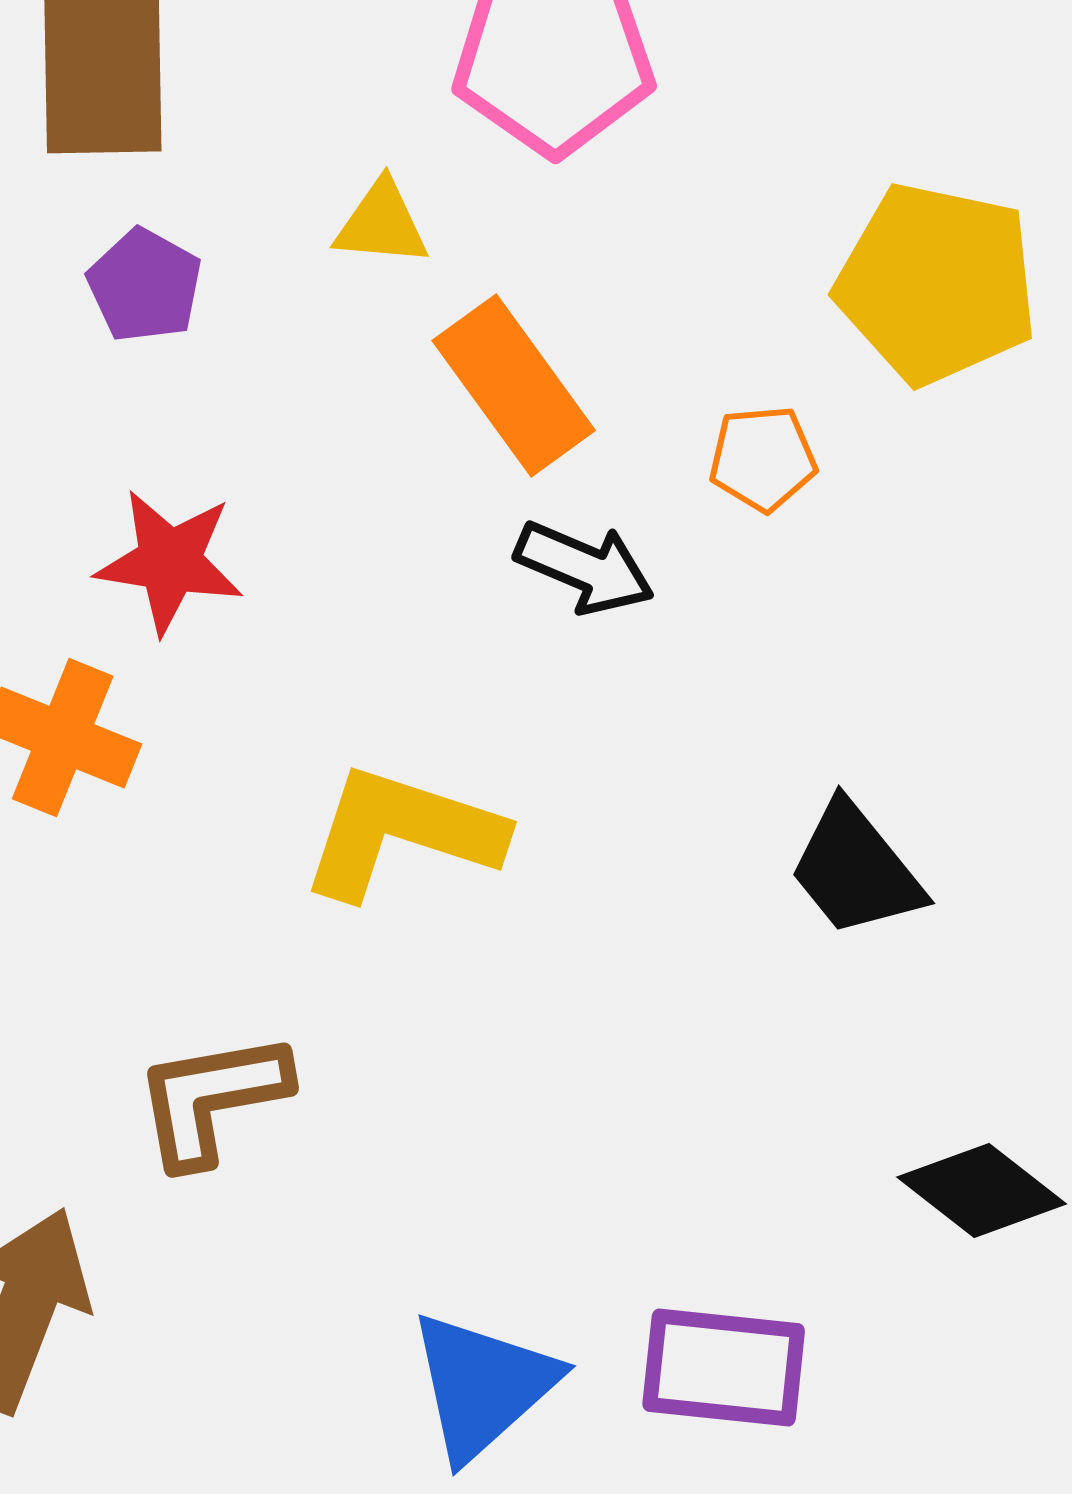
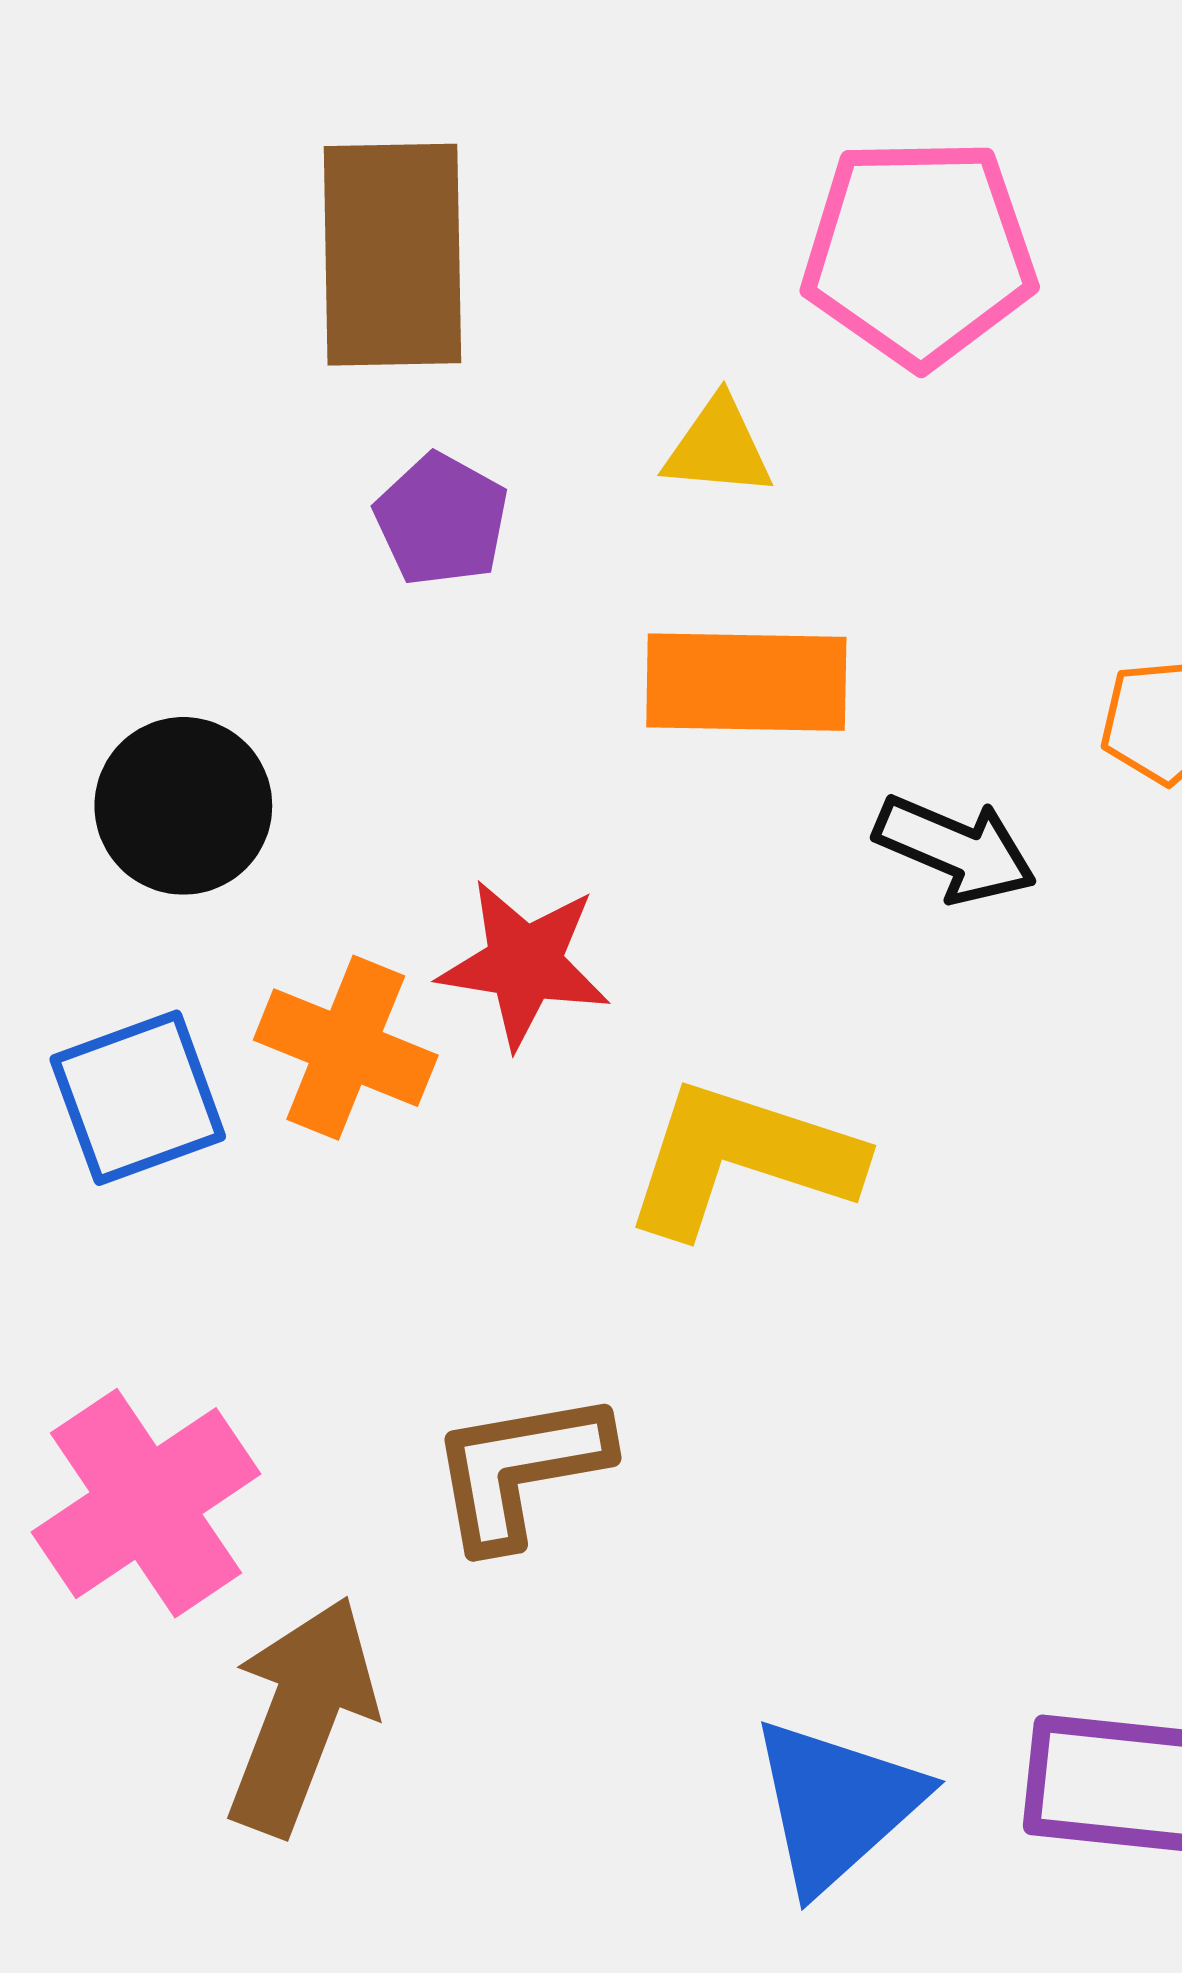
orange rectangle: (514, 386) -> (746, 682), moved, turned -53
red star: (170, 562) -> (524, 964), moved

